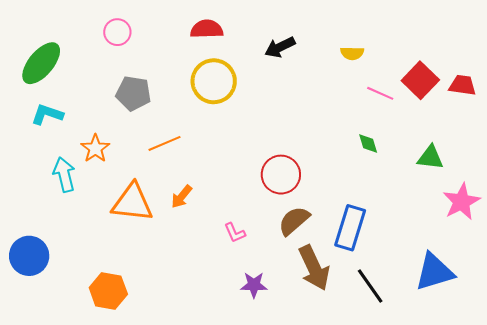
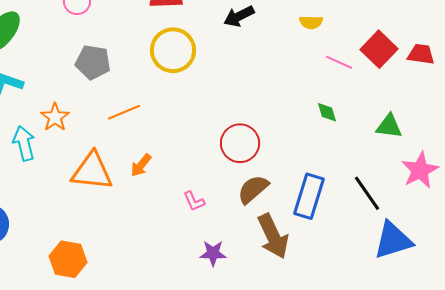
black line: (370, 286) -> (367, 193), moved

